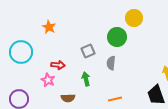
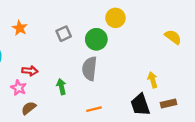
gray square: (88, 51) -> (64, 34), moved
gray semicircle: (111, 63) -> (90, 69), size x1.5
brown semicircle: (68, 98) -> (29, 108), moved, turned 144

